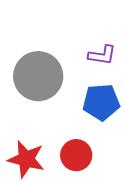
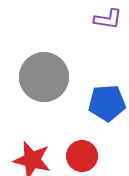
purple L-shape: (102, 55) -> (108, 19), moved

